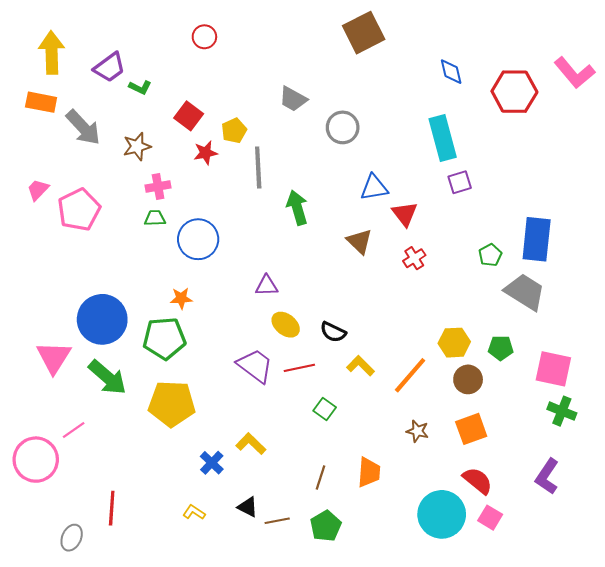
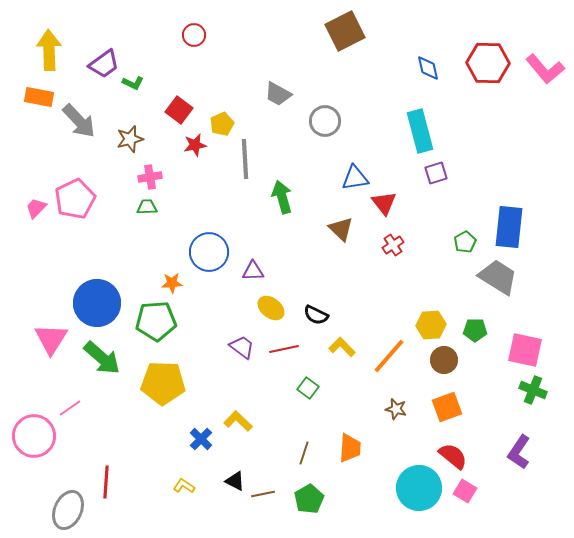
red hexagon: (514, 92) -> (488, 63), moved
pink trapezoid: (38, 190) -> (36, 208), moved
blue circle: (198, 239) -> (209, 252), moved
purple trapezoid: (255, 366) -> (242, 347), size x0.7
gray ellipse: (72, 538) -> (68, 510), size x1.5

